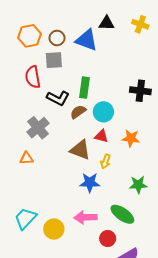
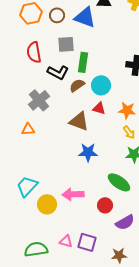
gray square: (54, 60) -> (66, 44), moved
yellow arrow: (106, 161) -> (129, 132), moved, turned -56
pink arrow: (85, 217) -> (73, 194), moved
yellow circle: (54, 229) -> (47, 204), moved

